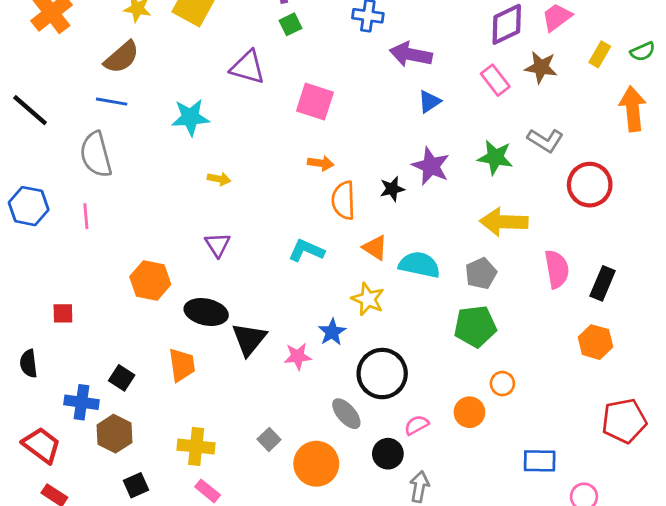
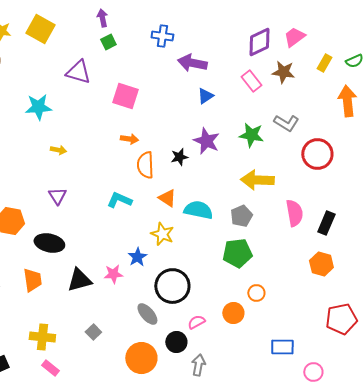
black triangle: (249, 339) -> (79, 280), moved, turned 36
orange circle: (316, 464) -> (141, 358), moved

